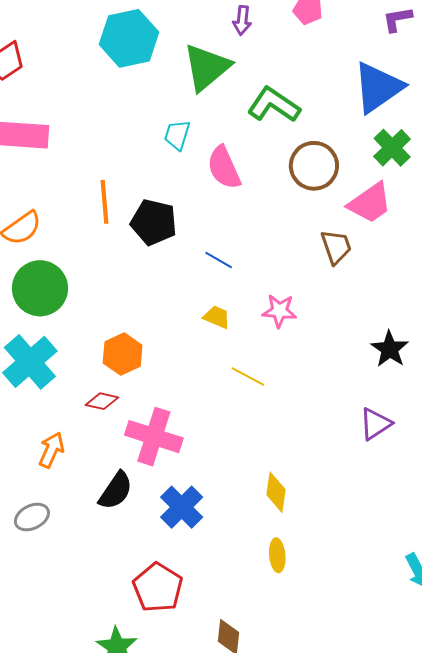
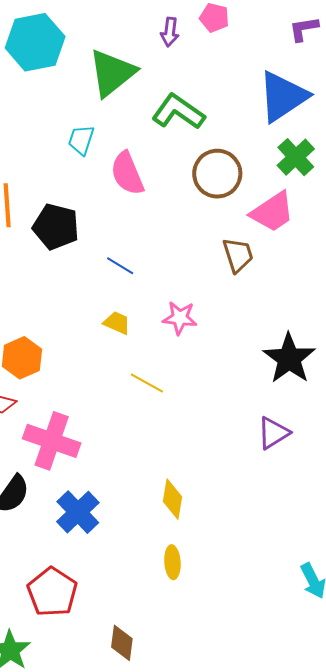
purple arrow: (242, 20) -> (170, 32), moved
black star: (390, 349) -> (289, 358), size x1.4

